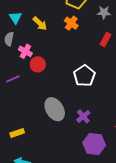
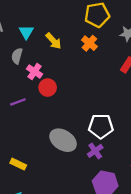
white pentagon: (84, 76) -> (101, 126), moved, turned 30
gray ellipse: (55, 109) -> (63, 140), turned -30
yellow rectangle: (17, 133) -> (18, 164), turned 40

